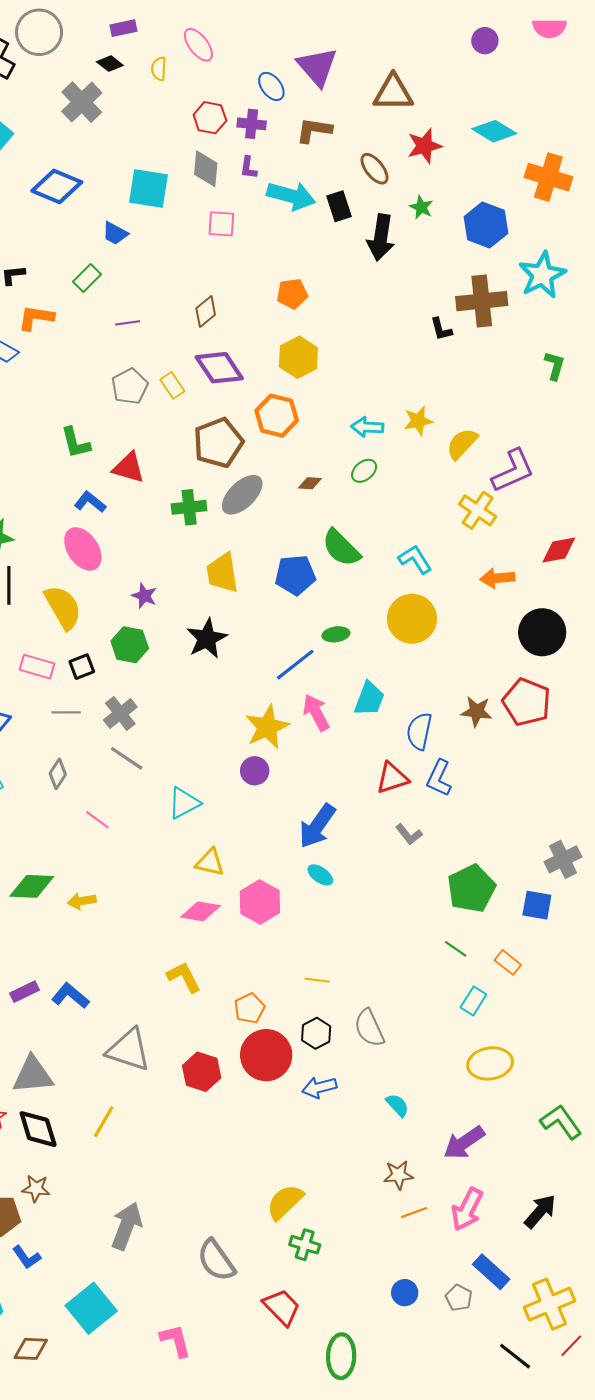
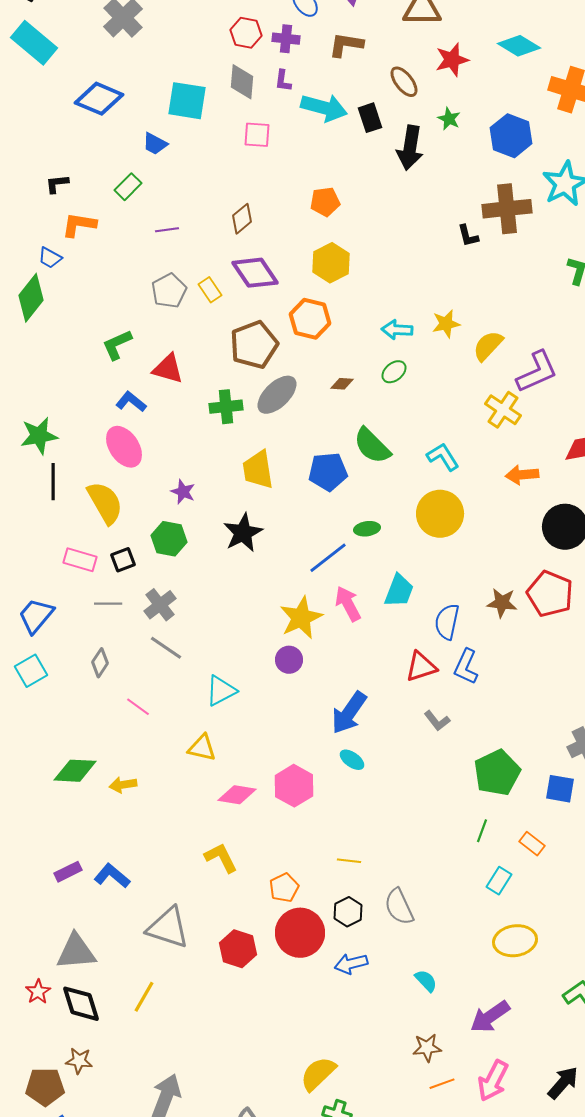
green L-shape: (76, 443) -> (117, 345), turned 80
yellow triangle: (210, 862) -> (202, 748), moved
green line: (456, 949) -> (482, 831), turned 75

